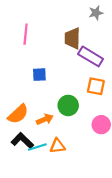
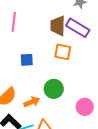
purple rectangle: (91, 56) -> (78, 28), moved
orange square: (96, 86) -> (63, 52), moved

